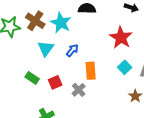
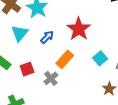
red star: (121, 38) -> (79, 29), moved
orange rectangle: (91, 71) -> (65, 59), turned 42

